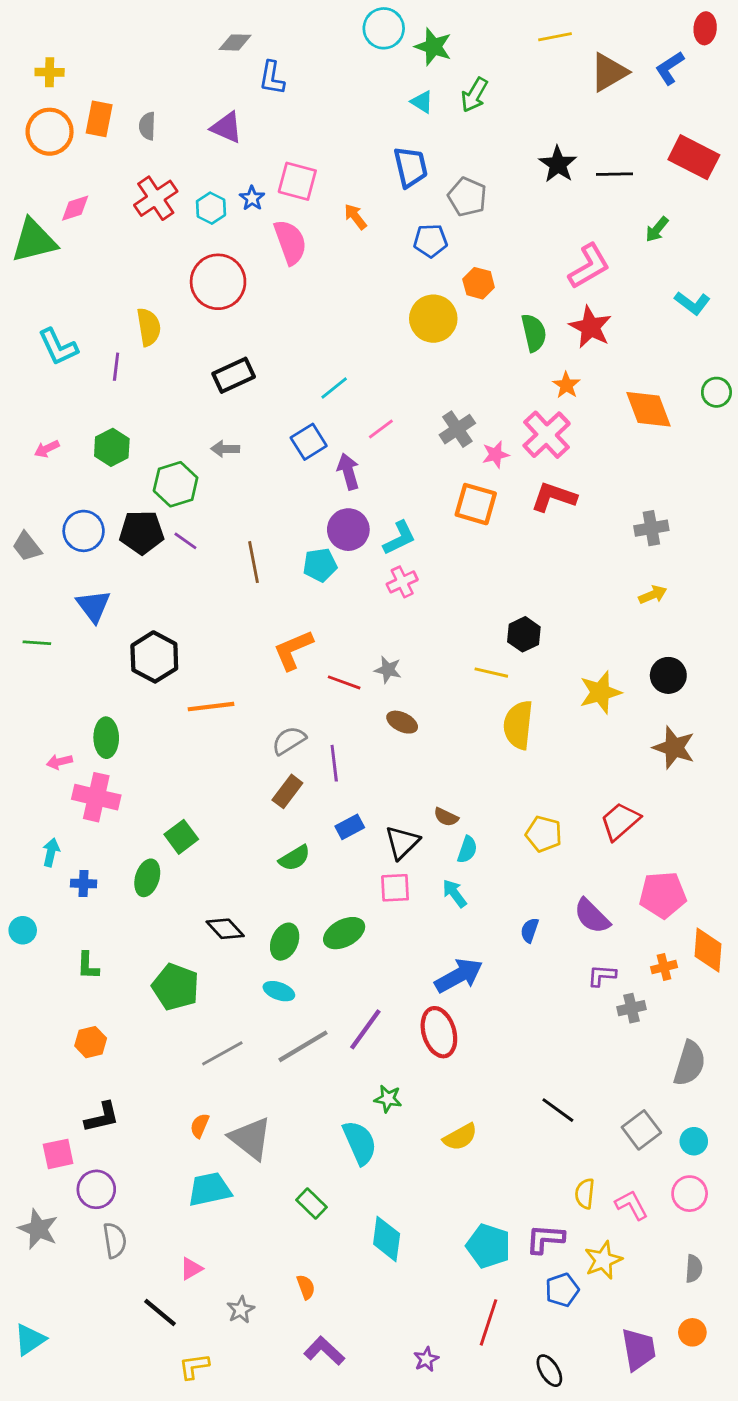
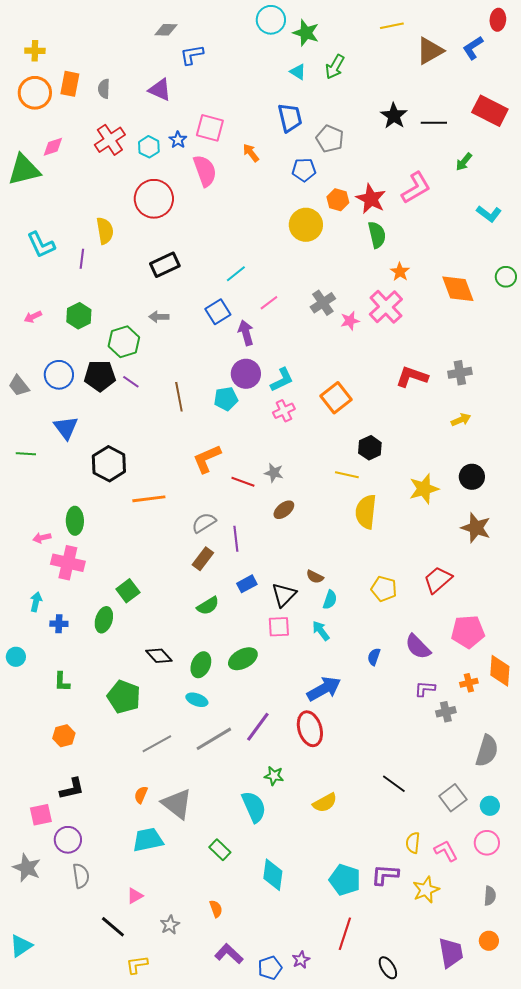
blue L-shape: (272, 78) -> (192, 55), turned 70
red star: (590, 327) -> (371, 199), moved
red L-shape: (554, 497) -> (412, 377), moved
orange square: (476, 504) -> (336, 398), moved, turned 36
brown ellipse: (402, 722) -> (284, 510), turned -65
blue pentagon: (562, 1290) -> (270, 968), moved

